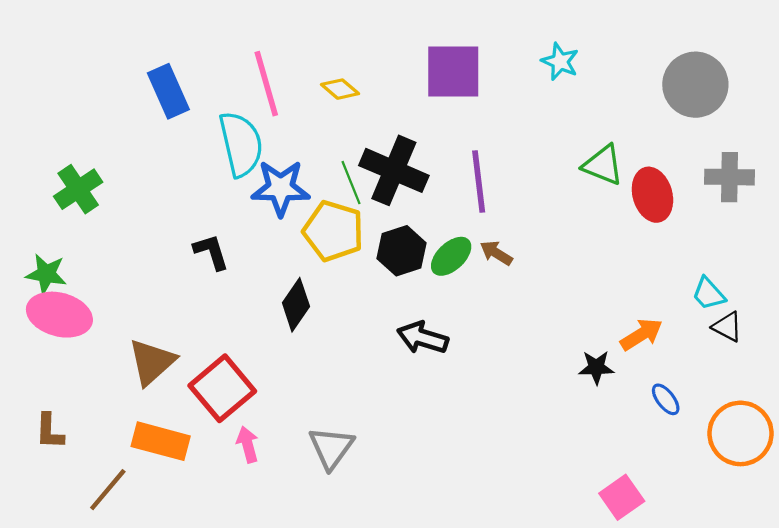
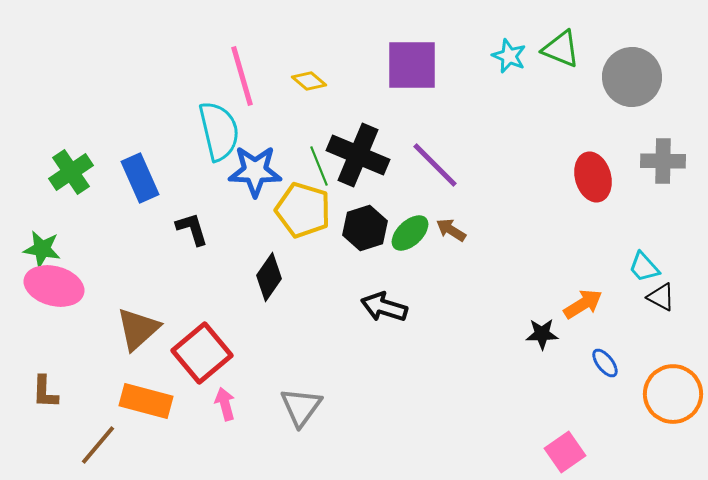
blue rectangle: (168, 91) -> (140, 178), moved
green triangle: (603, 165) -> (561, 49), moved
purple line: (479, 181) -> (435, 165), turned -38

